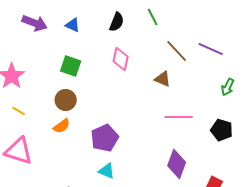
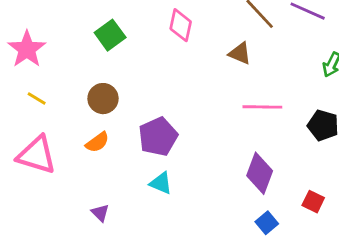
green square: (71, 66) -> (110, 35), turned 35
brown circle: (66, 100) -> (103, 99), moved
orange semicircle: (62, 126) -> (97, 142), moved

